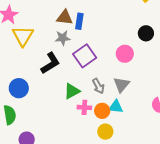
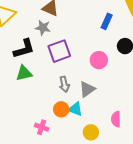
blue rectangle: (79, 21) -> (107, 21), moved
green triangle: (72, 91) -> (24, 73), moved
pink cross: (84, 107) -> (42, 127), moved
yellow circle: (105, 132) -> (91, 132), moved

